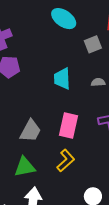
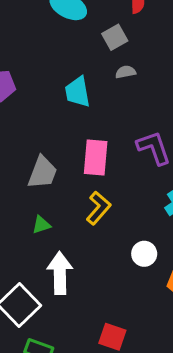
gray semicircle: (98, 82) -> (126, 72), moved
green triangle: (25, 167) -> (41, 225), size x0.6

